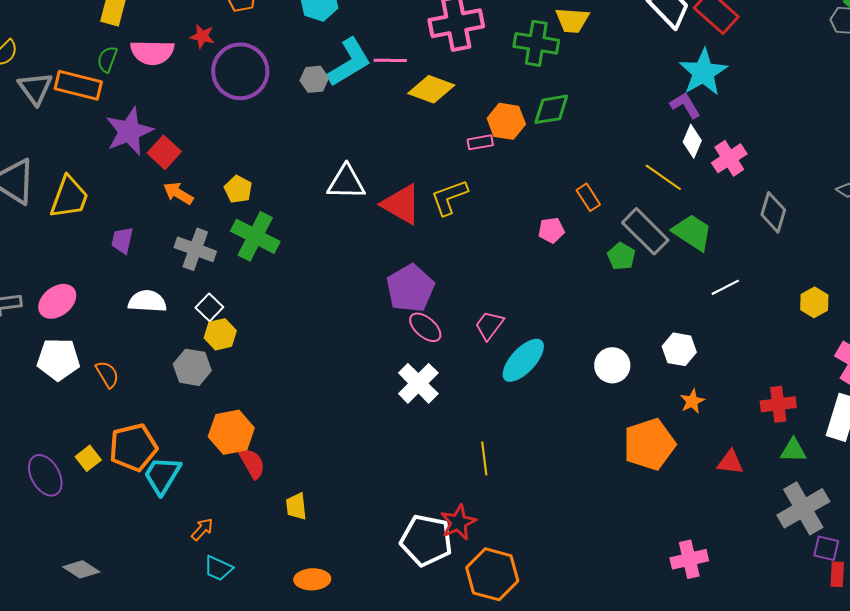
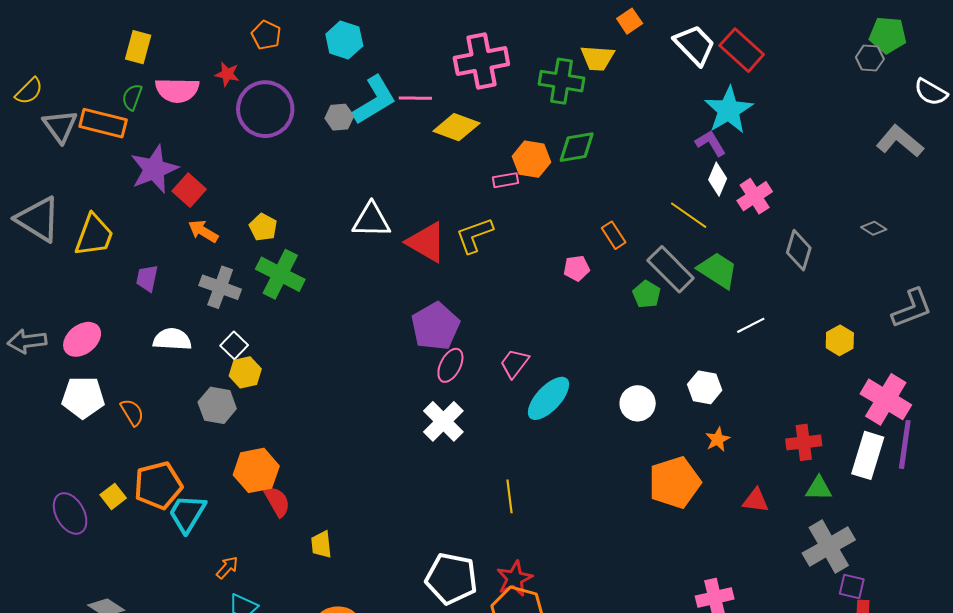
pink ellipse: (425, 327) -> (450, 365), turned 76
red star: (458, 522) -> (514, 579), moved

